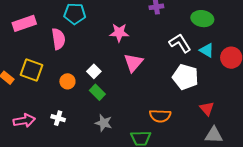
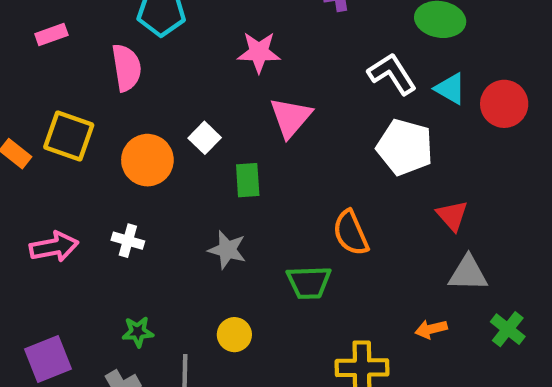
pink rectangle: (24, 23) -> (51, 35), size x0.6
orange circle: (67, 81) -> (147, 160), size x1.5
green rectangle: (97, 92) -> (248, 180), moved, turned 42
orange semicircle: (160, 116) -> (351, 233), turned 65

